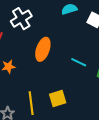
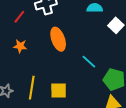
orange ellipse: (43, 49) -> (58, 39), turned -55

